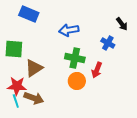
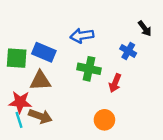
blue rectangle: (29, 14) -> (44, 52), moved
brown triangle: (34, 68) -> (40, 81), turned 30
orange circle: (77, 81) -> (104, 120), moved

